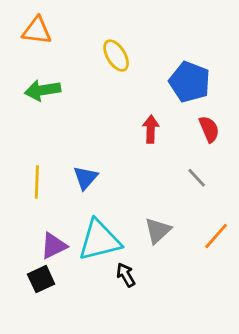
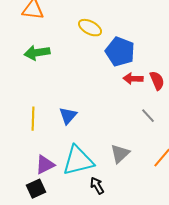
yellow ellipse: (116, 56) -> (90, 28), turned -30
blue pentagon: (190, 82) -> (120, 52), moved
red arrow: (151, 129) -> (133, 79), moved, turned -90

